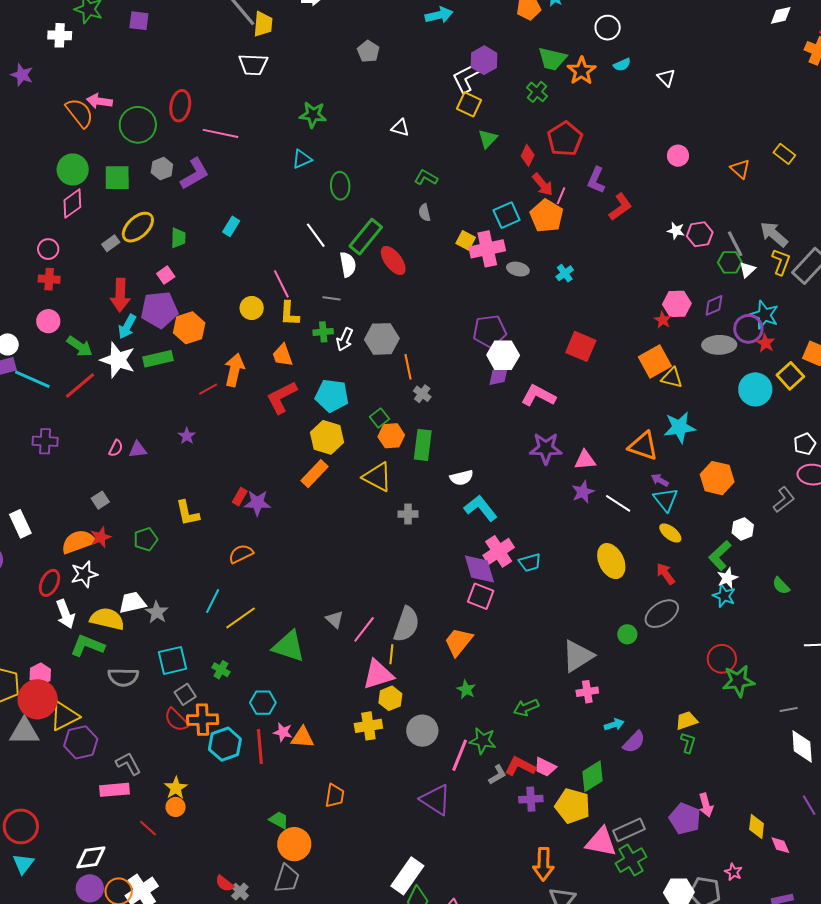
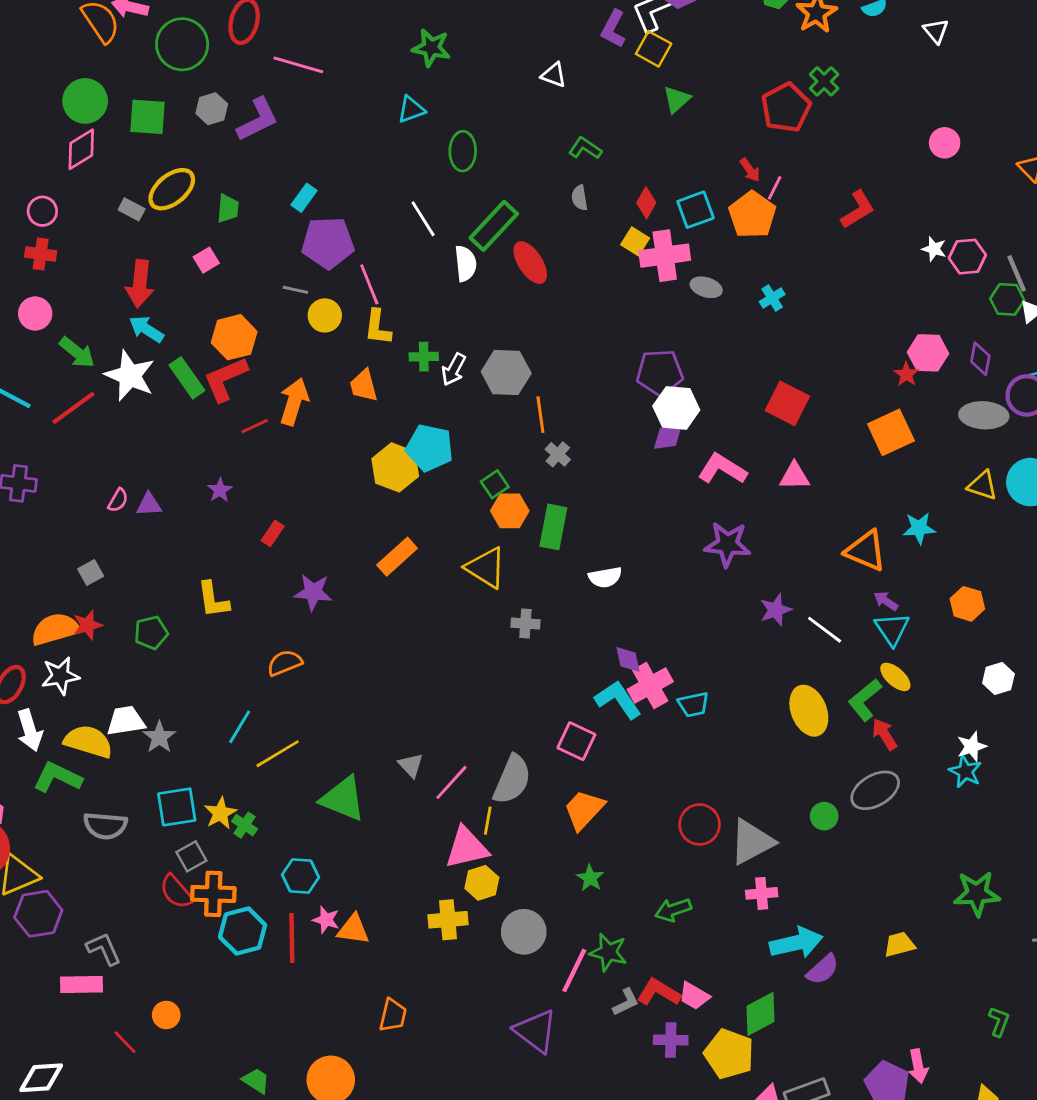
green cross: (537, 92) -> (824, 81), moved
red diamond: (528, 155) -> (646, 203), moved
purple L-shape: (596, 180) -> (613, 29), moved
red arrow: (543, 185) -> (750, 170), size x0.7
gray rectangle: (111, 243) -> (132, 209), turned 60
gray line: (331, 298) -> (295, 290), moved
purple diamond: (714, 305) -> (980, 359), turned -60
purple pentagon: (159, 310) -> (328, 243), moved
cyan arrow: (127, 327) -> (146, 329), turned 90
green rectangle: (158, 359) -> (187, 378), turned 64
yellow triangle: (672, 378) -> (983, 485), moved
red L-shape: (282, 397) -> (225, 379), moved
cyan star: (680, 427) -> (919, 528), size x0.7
yellow hexagon: (327, 437) -> (395, 467), moved
pink triangle: (585, 460) -> (794, 476), moved
orange hexagon: (717, 478) -> (967, 604), size x0.7
red rectangle: (240, 497) -> (273, 533), moved
cyan L-shape: (481, 508) -> (618, 700), moved
green L-shape: (720, 555) -> (865, 700), moved
purple diamond: (479, 569) -> (628, 659), moved, size x0.6
pink square: (481, 596) -> (576, 741), moved
red circle: (722, 659) -> (700, 824), moved
cyan arrow: (614, 725) -> (796, 943), size x1.8
green L-shape: (688, 743) -> (999, 1022), moved
yellow star: (176, 788) -> (220, 813), moved
green trapezoid: (279, 820) -> (256, 1081), moved

